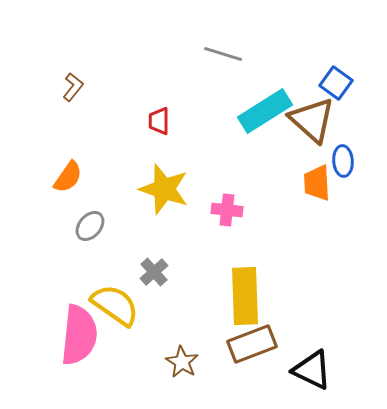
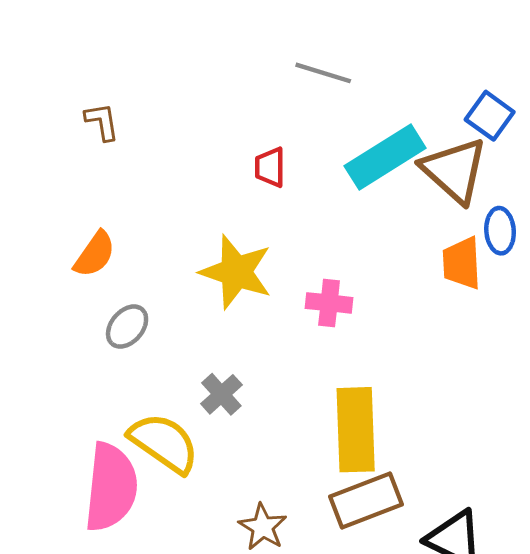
brown L-shape: (73, 87) -> (102, 122), turned -48
red trapezoid: (159, 121) -> (270, 167), moved

